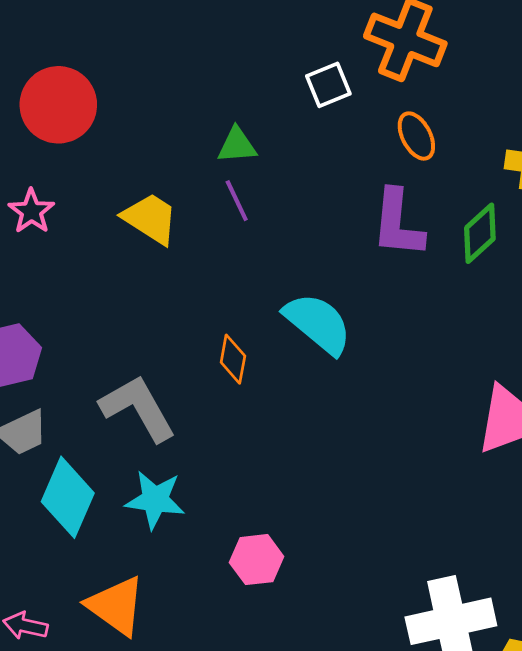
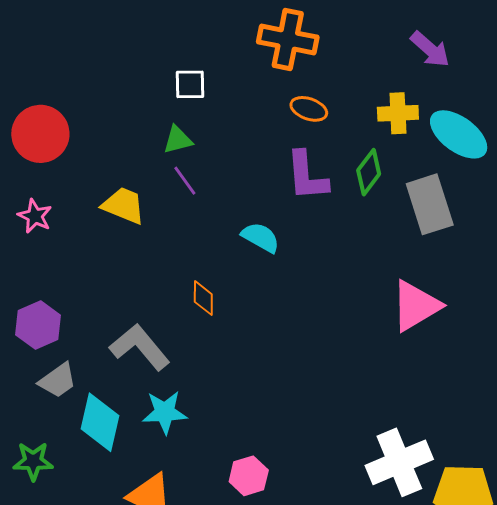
white square: (328, 85) -> (190, 84), moved, turned 32
orange ellipse: (416, 136) -> (309, 109), turned -33
cyan semicircle: (318, 323) -> (261, 237), moved, size x0.7
pink hexagon: (257, 560) -> (249, 476), moved

